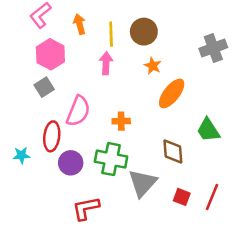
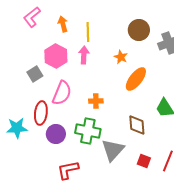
brown circle: (144, 32) -> (139, 30), moved
pink hexagon: (50, 54) -> (56, 56), moved
cyan star: (21, 155) -> (17, 128), size x1.5

